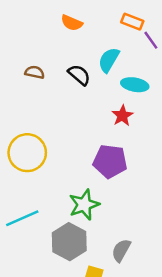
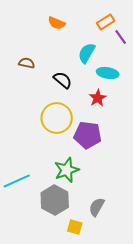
orange rectangle: (132, 22) -> (106, 22), turned -54
black semicircle: (79, 75) -> (63, 80), moved
yellow circle: (27, 153) -> (57, 118), moved

